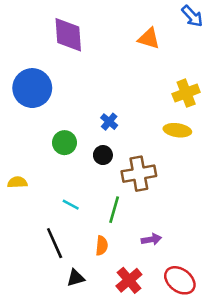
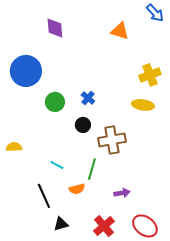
purple diamond: (68, 35) -> (55, 28), size x0.7
green circle: (64, 143) -> (55, 102), moved
orange semicircle: (102, 246) -> (77, 189), moved, turned 70

